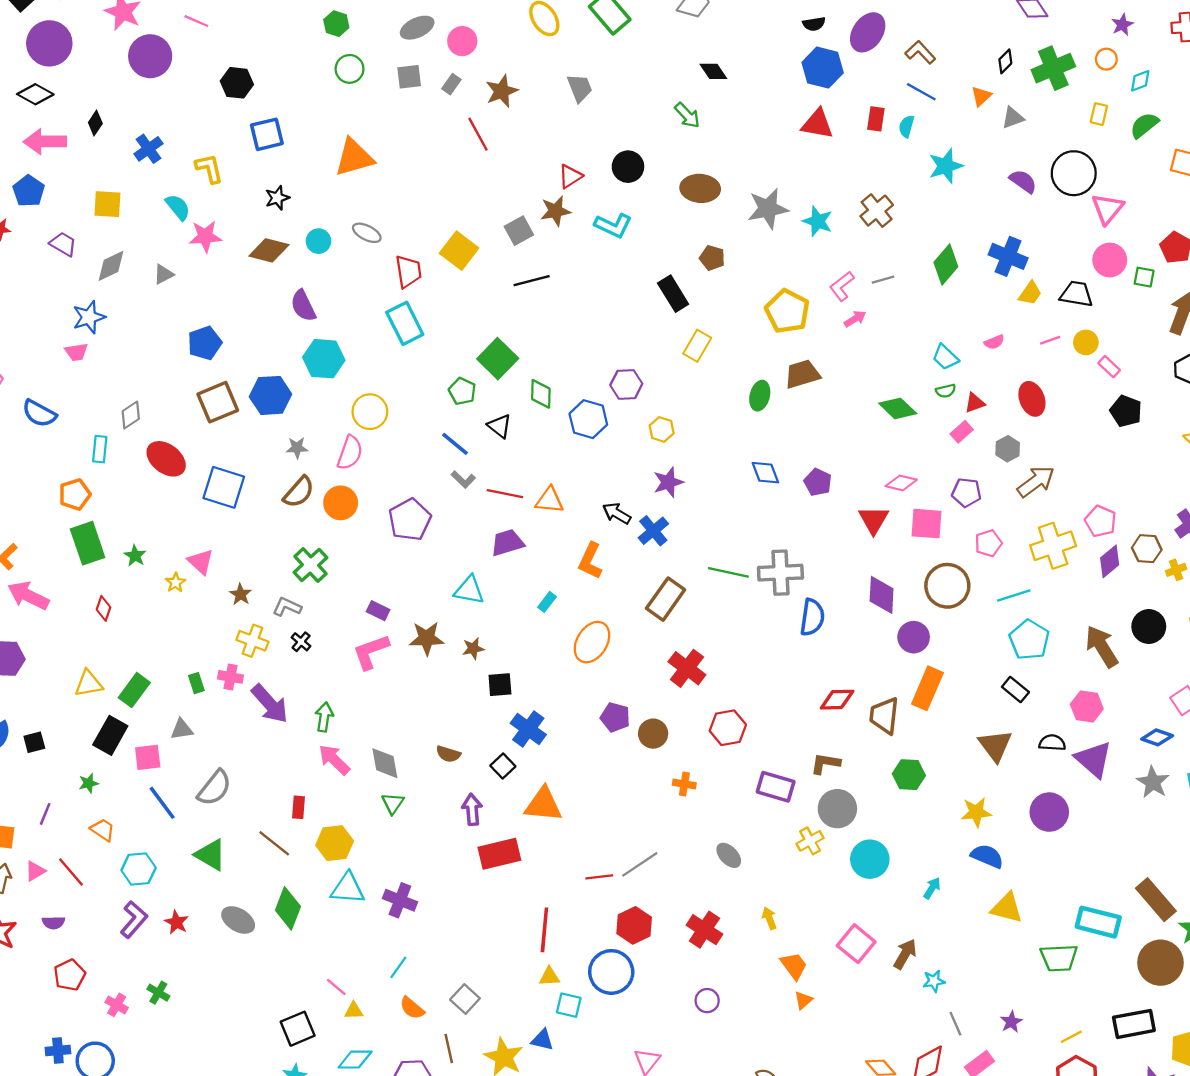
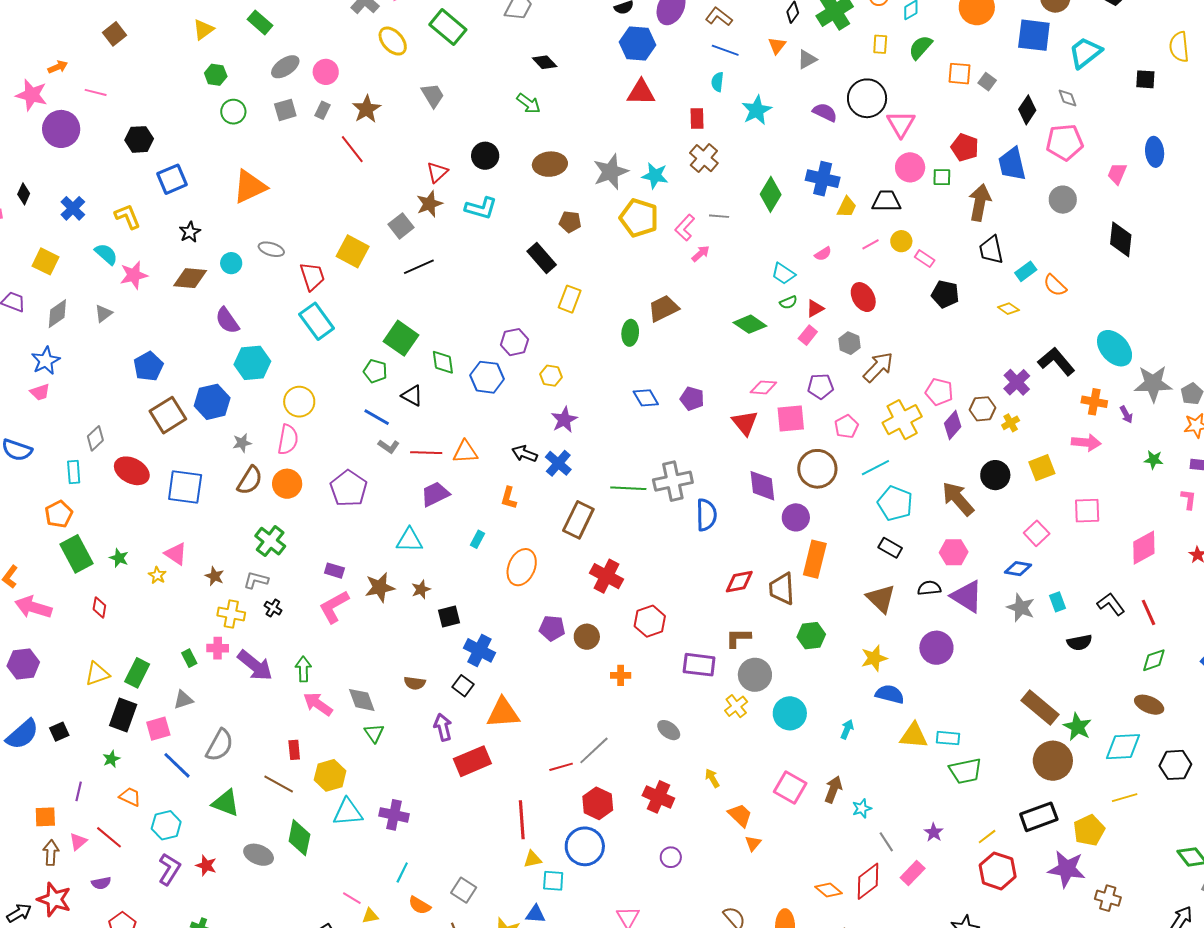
red rectangle: (876, 119) -> (697, 118), moved
yellow square: (107, 204) -> (46, 261), turned 32
gray line: (883, 280) -> (719, 216), turned 30
yellow pentagon: (787, 311) -> (639, 218), moved
orange L-shape: (590, 561) -> (509, 498), size x0.7
cyan rectangle: (1098, 922) -> (948, 738), moved, size x0.6

